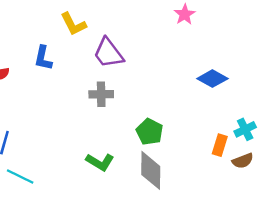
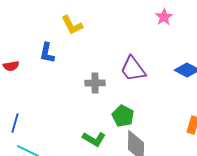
purple trapezoid: (108, 53) -> (133, 69), moved
green pentagon: (150, 132) -> (123, 116), moved

